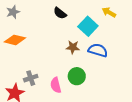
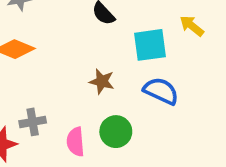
cyan square: (88, 26) -> (150, 45), turned 30
brown star: (73, 47) -> (102, 81), moved

